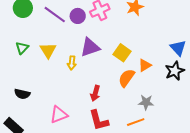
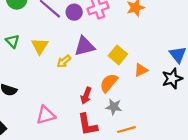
green triangle: (22, 48) -> (12, 41), turned -32
yellow arrow: (72, 63) -> (64, 61), turned 40
orange semicircle: (127, 78) -> (109, 83), moved
gray star: (146, 102) -> (114, 107), moved

